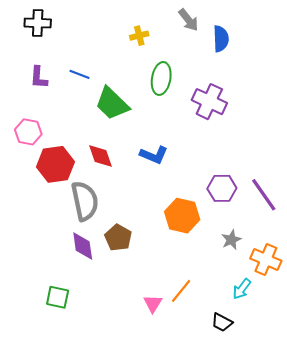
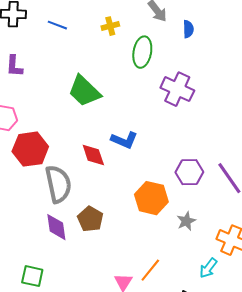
blue semicircle: (221, 39) -> (188, 29), size x0.7
blue line: (80, 74) -> (57, 25), moved
green ellipse: (161, 78) -> (142, 52), moved
red diamond: (100, 156) -> (93, 155), moved
gray star: (231, 240) -> (186, 221), moved

